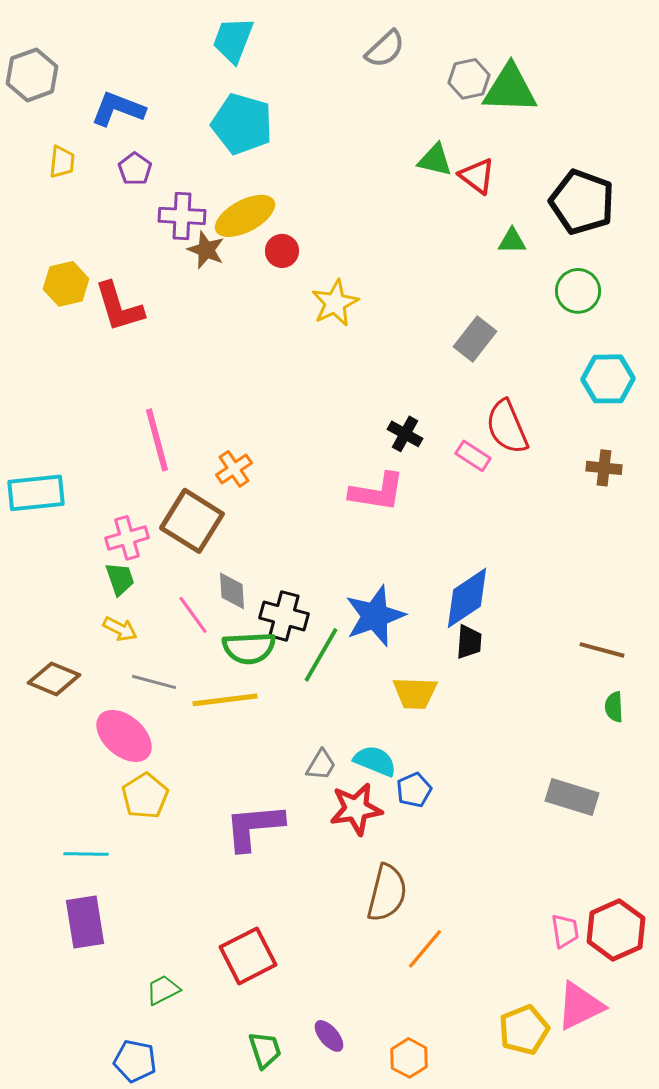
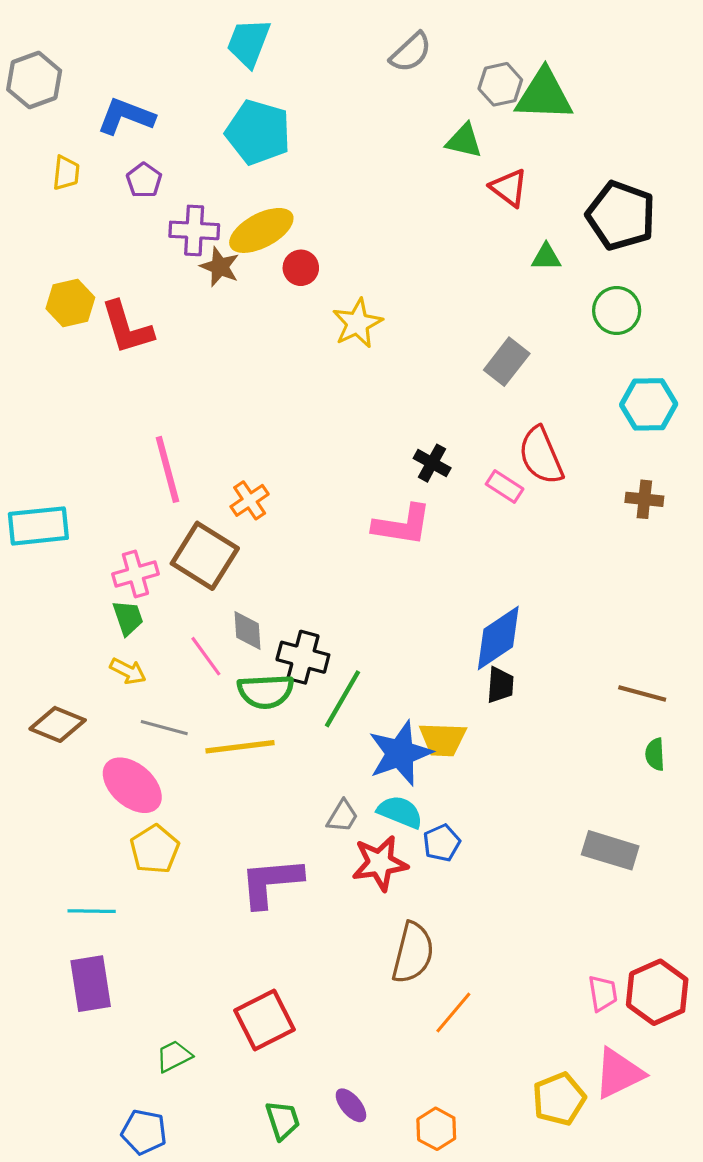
green triangle: (435, 160) -> (464, 141), moved
blue star: (375, 616) -> (400, 753), moved

